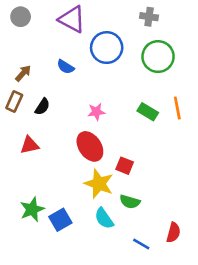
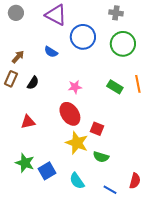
red triangle: (30, 145) -> (28, 122), moved
green star: (32, 209) -> (25, 163), turned -30
cyan semicircle: (104, 218) -> (77, 181), moved

